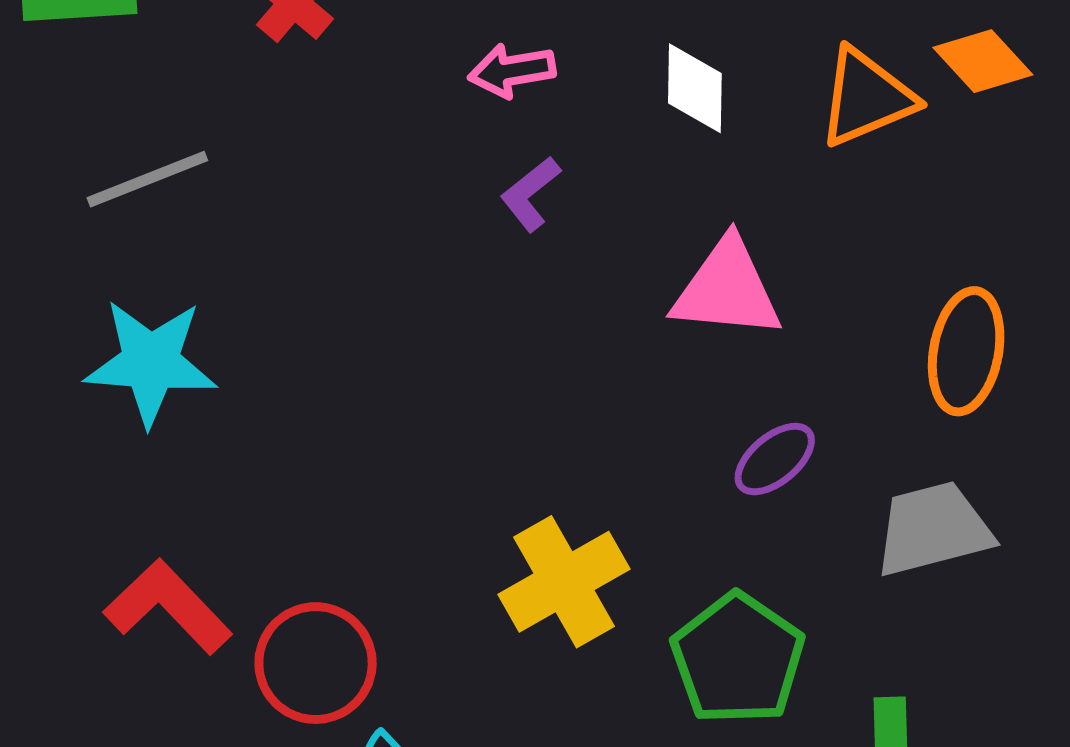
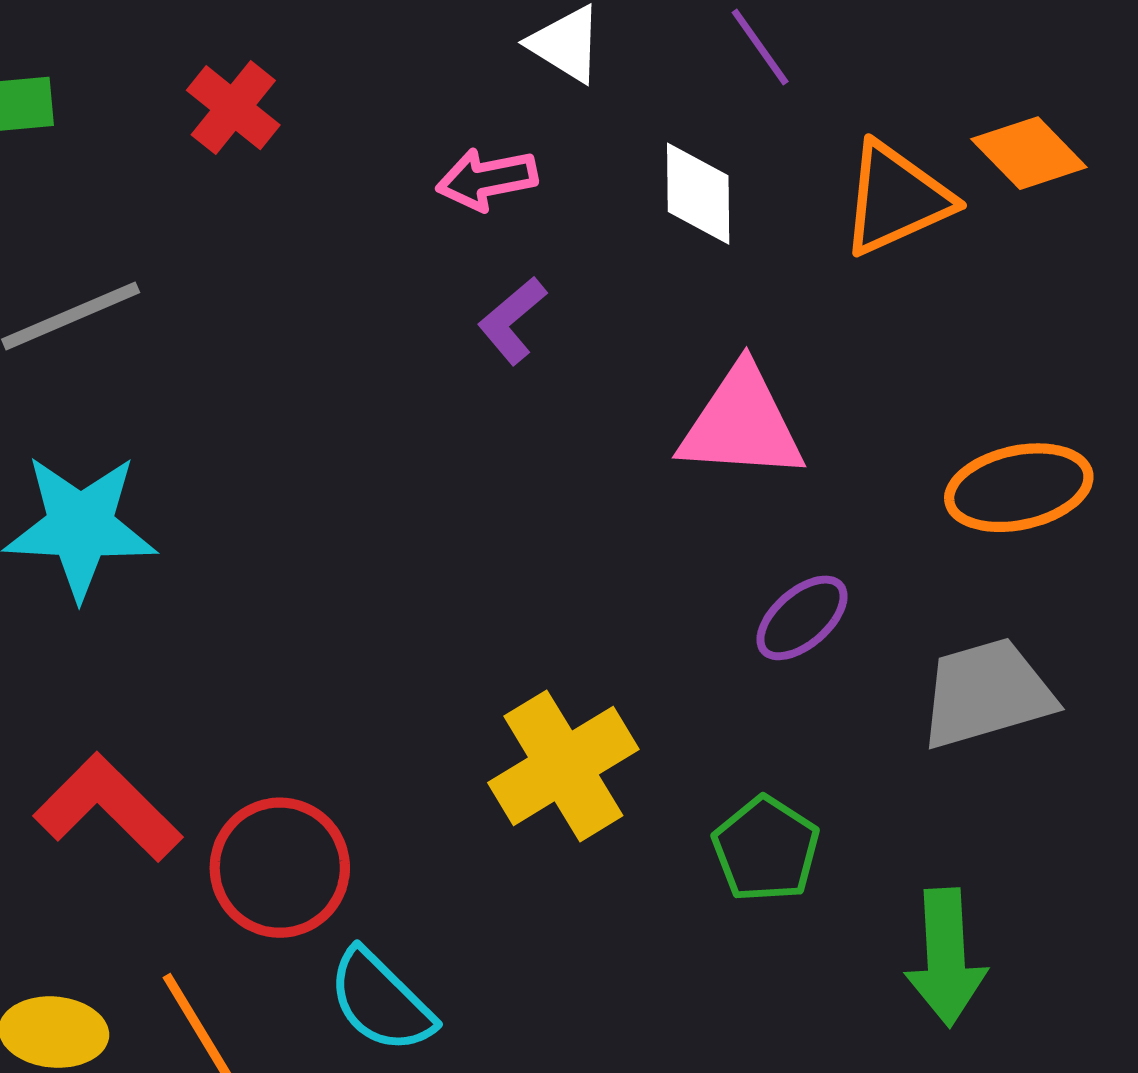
orange ellipse: (966, 351) -> (1019, 488), turned 69
green pentagon: (738, 659) -> (766, 849), size x0.7

